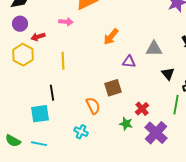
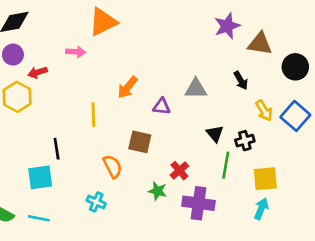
orange arrow: (111, 37) -> (128, 87), moved
yellow line: (63, 61) -> (93, 115), moved
black triangle: (168, 74) -> (215, 134), moved
brown square: (113, 88) -> (140, 142), turned 30
purple cross: (156, 133) -> (198, 203), turned -35

